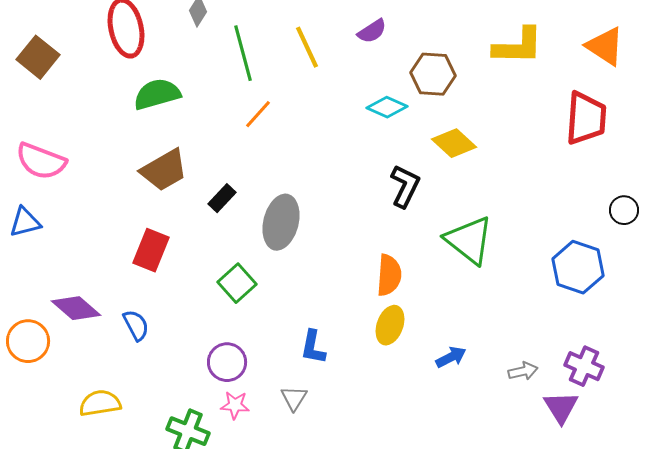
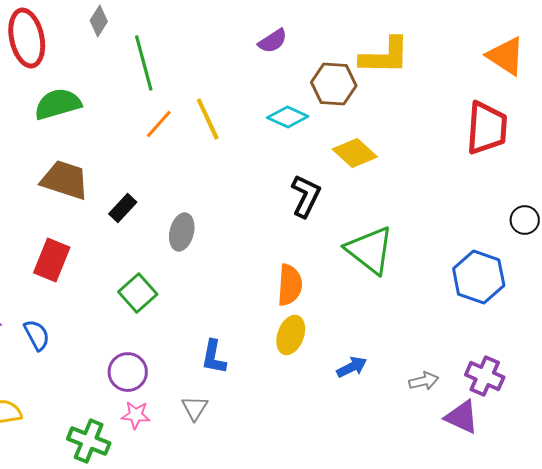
yellow L-shape: (518, 46) -> (385, 56), moved
yellow line: (307, 47) -> (208, 119), moved
brown trapezoid: (164, 170) -> (65, 180), turned -132
gray ellipse: (281, 222) -> (182, 232), size x0.7
purple triangle: (561, 407) -> (462, 417), turned -33

